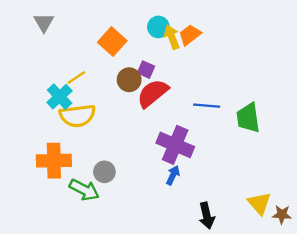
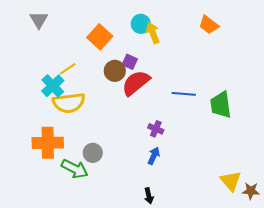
orange trapezoid: (190, 35) -> (209, 25), moved, turned -105
purple cross: (175, 145) -> (156, 129), size x0.5
black arrow: (207, 216) -> (149, 196), moved, size x0.7

